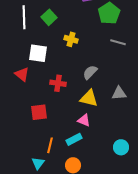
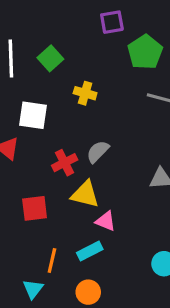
gray semicircle: (90, 72) -> (98, 152), moved
red cross: (58, 83) -> (65, 163), turned -35
yellow triangle: (89, 98) -> (85, 194), moved

